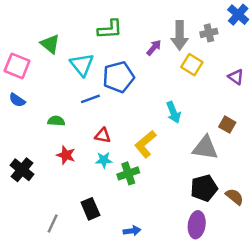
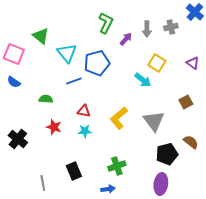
green L-shape: (110, 29) -> (106, 23), moved, turned -60
gray arrow: (180, 35) -> (147, 29), size x0.7
yellow square: (192, 65) -> (157, 63), moved
cyan arrow: (173, 112) -> (143, 80), moved, turned -30
brown square: (227, 125) -> (186, 102), turned 32
gray triangle: (205, 148) -> (154, 121), moved, turned 45
green cross: (128, 173) -> (117, 166), moved
brown semicircle: (235, 197) -> (191, 142), moved
gray line: (53, 224) -> (43, 183), turned -35

